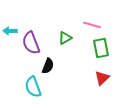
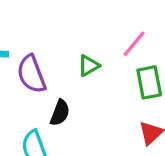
pink line: (92, 25) -> (134, 44), turned -66

